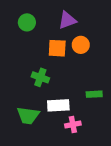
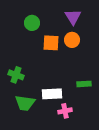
purple triangle: (67, 20) -> (73, 17), moved, turned -42
green circle: (27, 22) -> (32, 23), moved
green cross: (40, 77) -> (16, 75), moved

